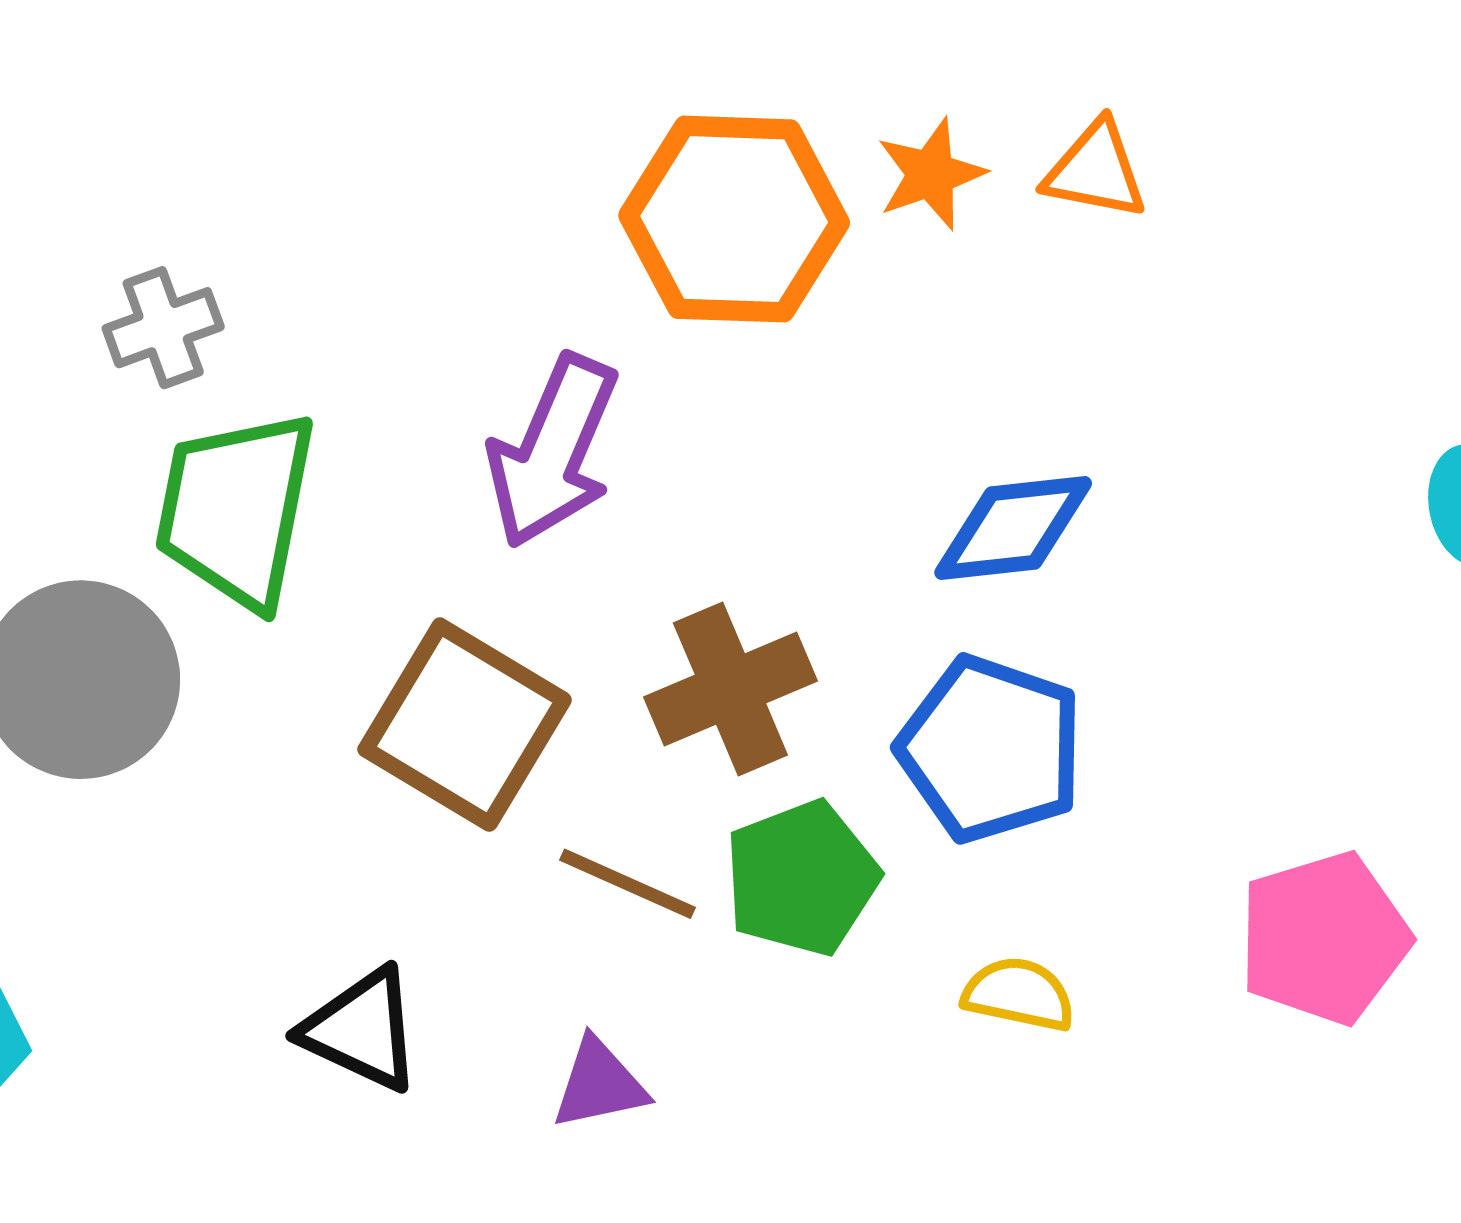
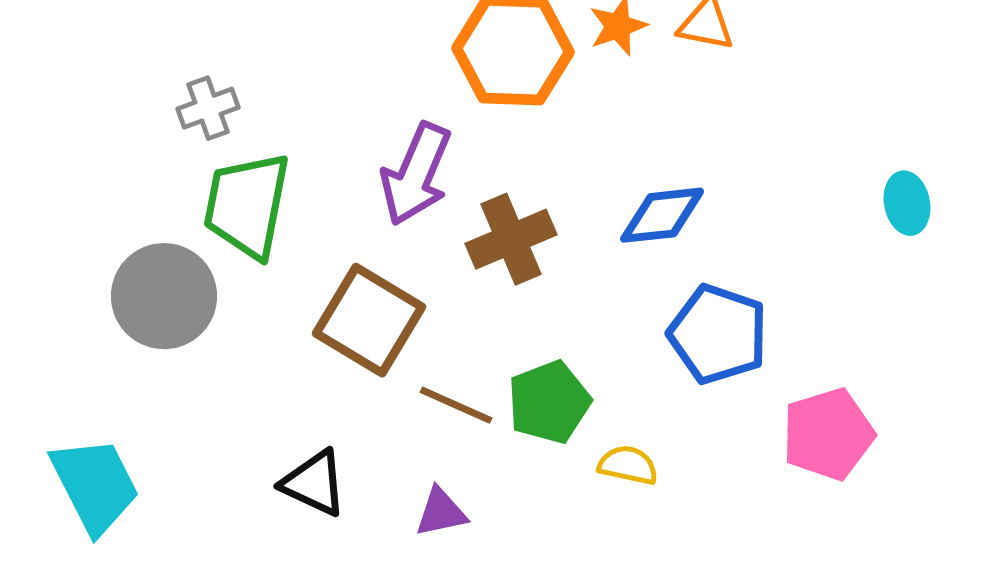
brown cross: (730, 689) -> (511, 239), moved
blue pentagon: (991, 749) -> (718, 334), moved
yellow semicircle: (1019, 994) -> (628, 465), moved

